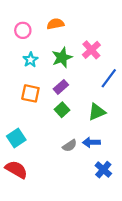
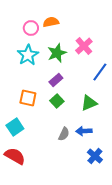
pink circle: (23, 30) -> (31, 28), moved
cyan star: (30, 60) -> (28, 55), size x1.5
orange square: (30, 93) -> (28, 98), moved
gray semicircle: (70, 146) -> (64, 134), turned -32

